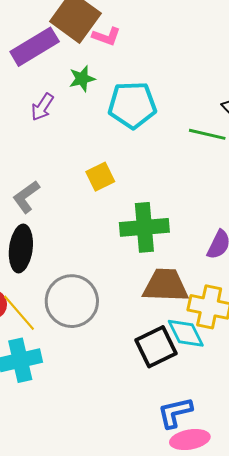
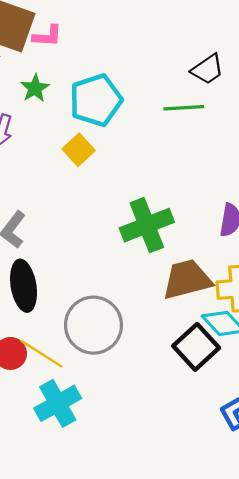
yellow square: (100, 177) -> (79, 150), moved

